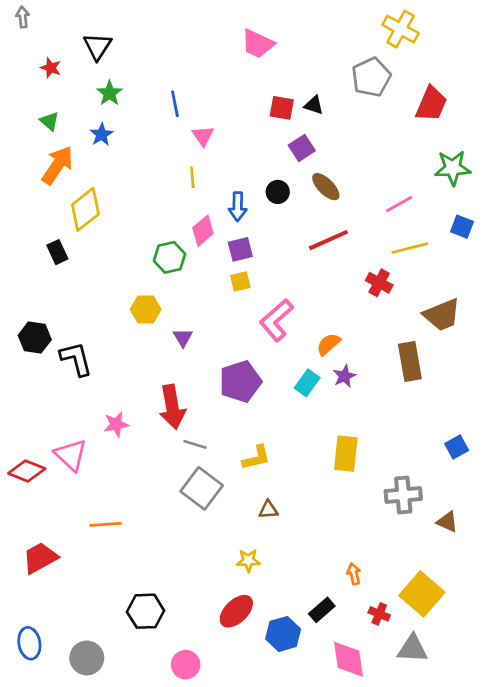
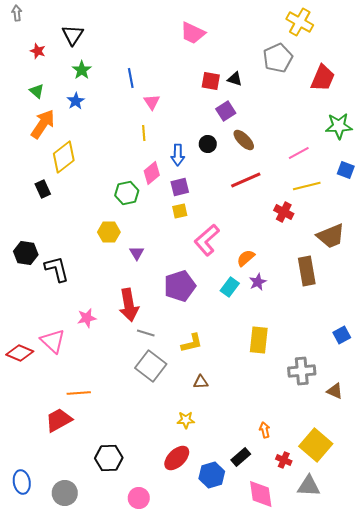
red trapezoid: (40, 558) -> (59, 420), moved

